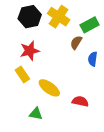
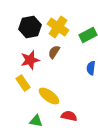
brown semicircle: (76, 42) -> (54, 52), moved
red semicircle: (80, 101) -> (69, 116), moved

